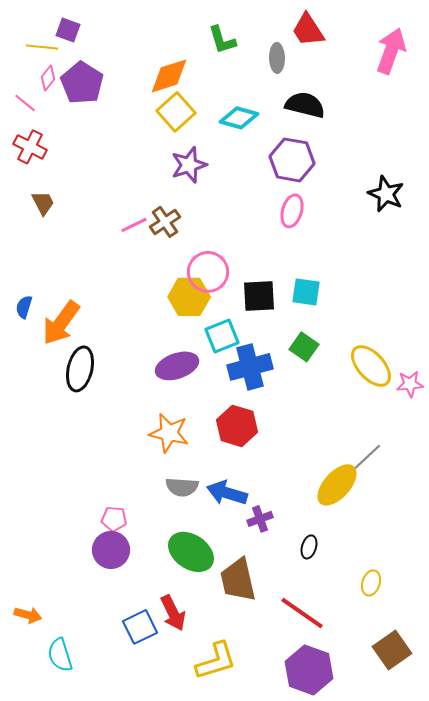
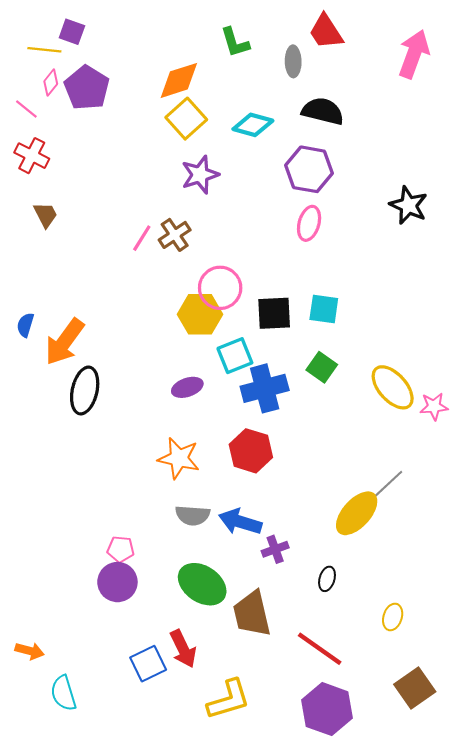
pink line: (134, 225) -> (142, 238), turned -32
purple ellipse: (177, 366) -> (187, 387), size x0.7

